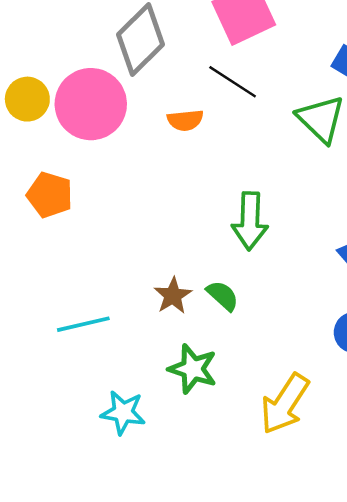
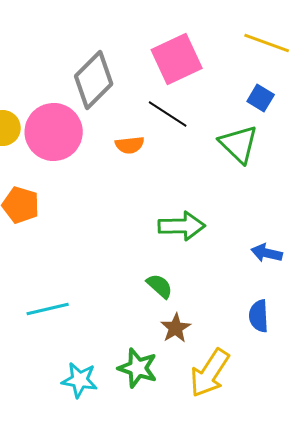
green arrow: (250, 221) -> (182, 226), turned -93
brown star: (173, 296) -> (176, 328), moved
green star: (193, 369) -> (138, 368), moved

